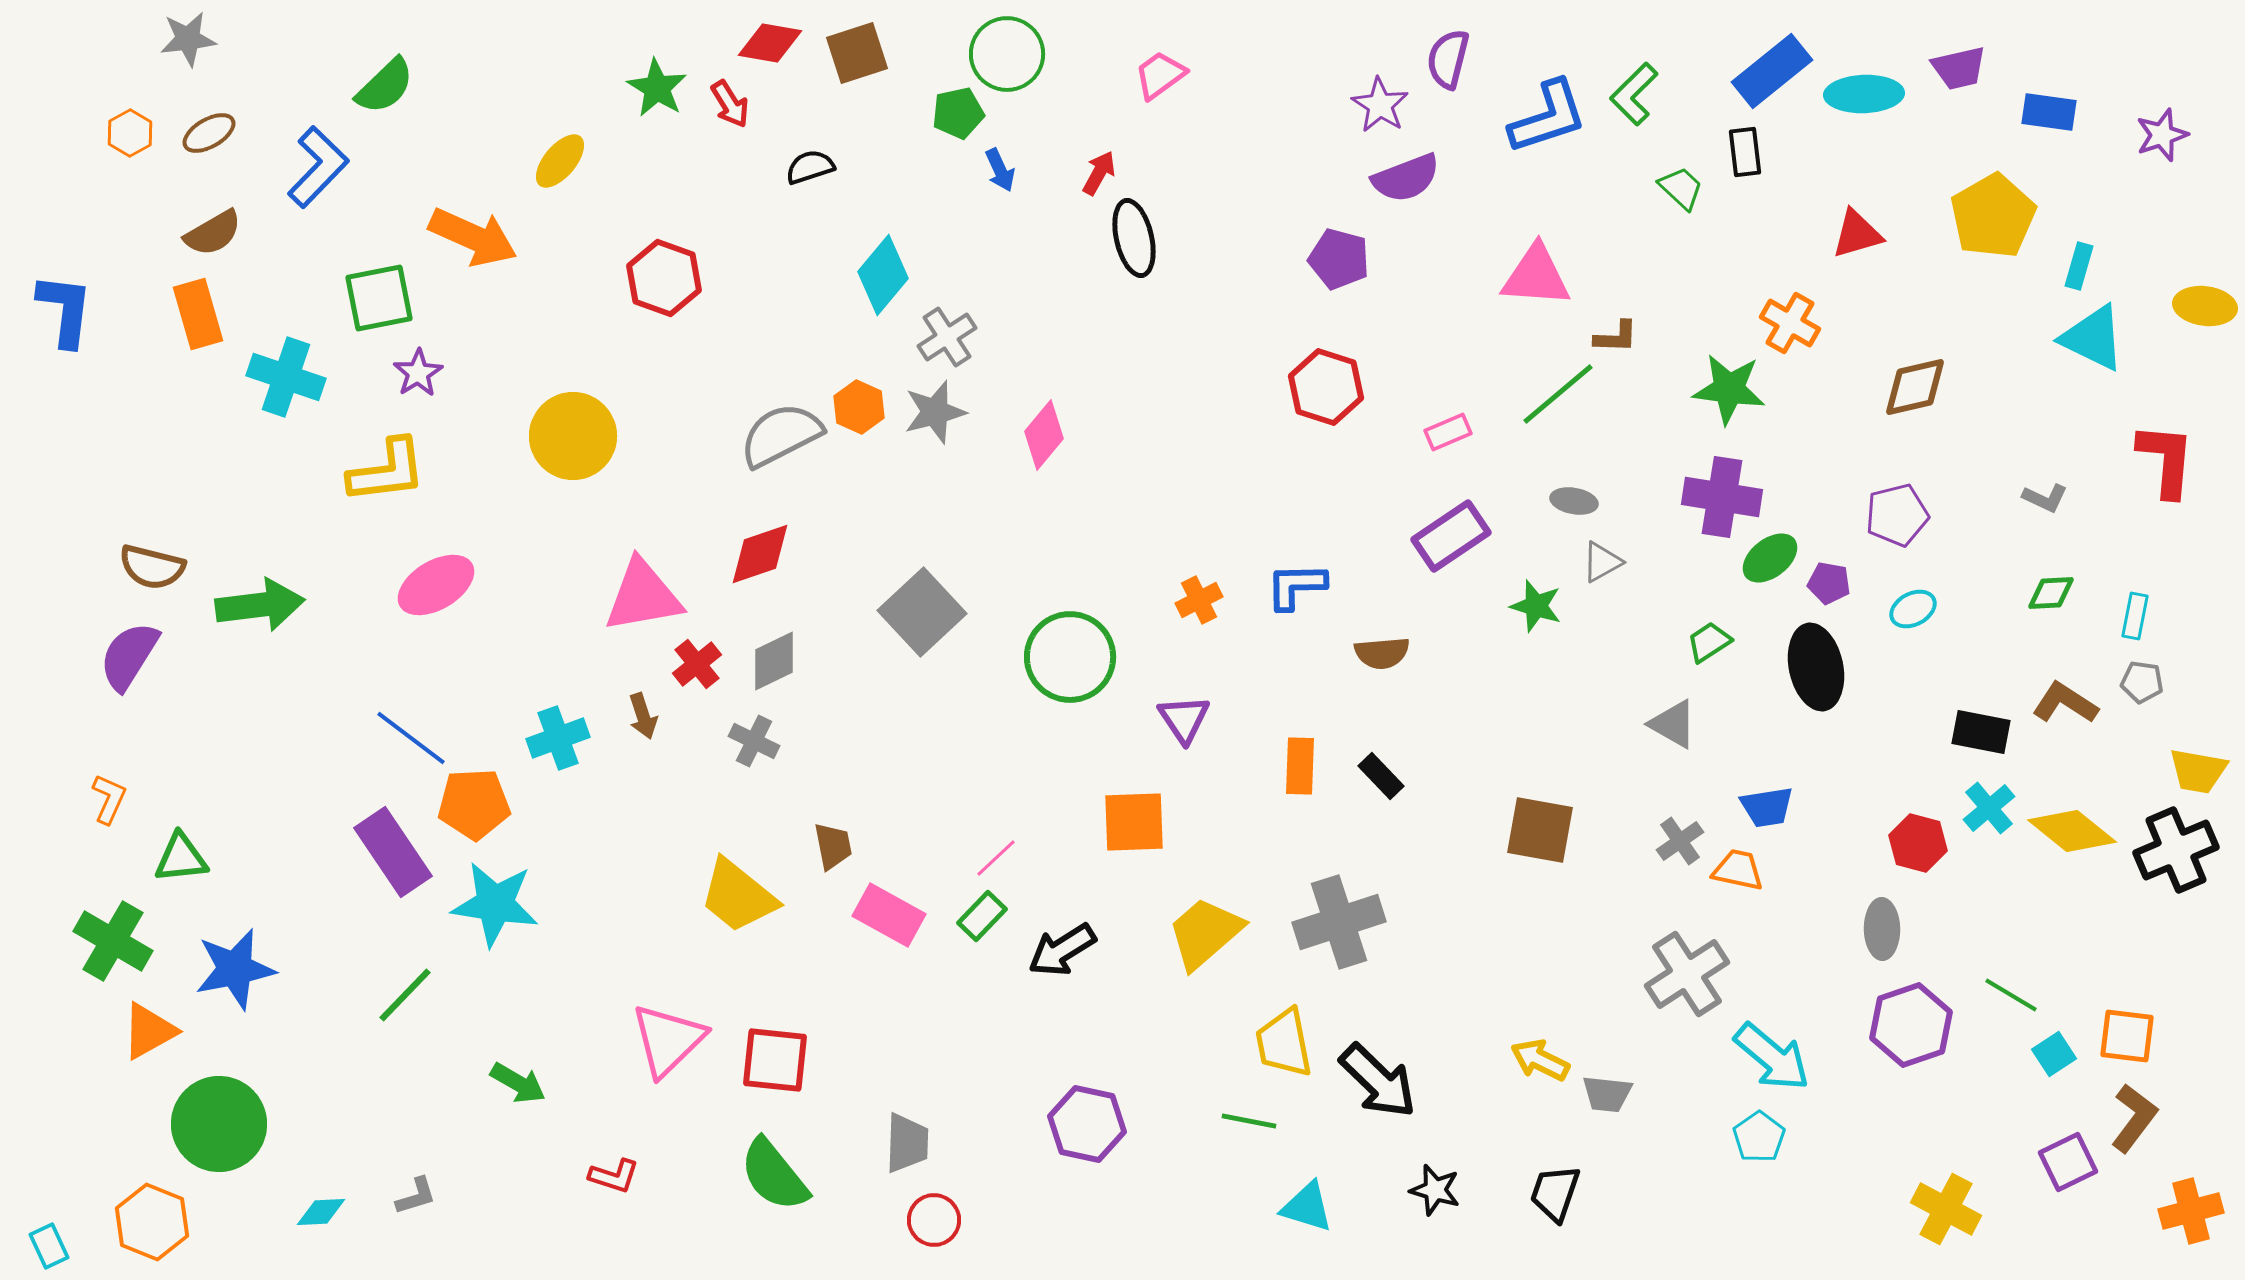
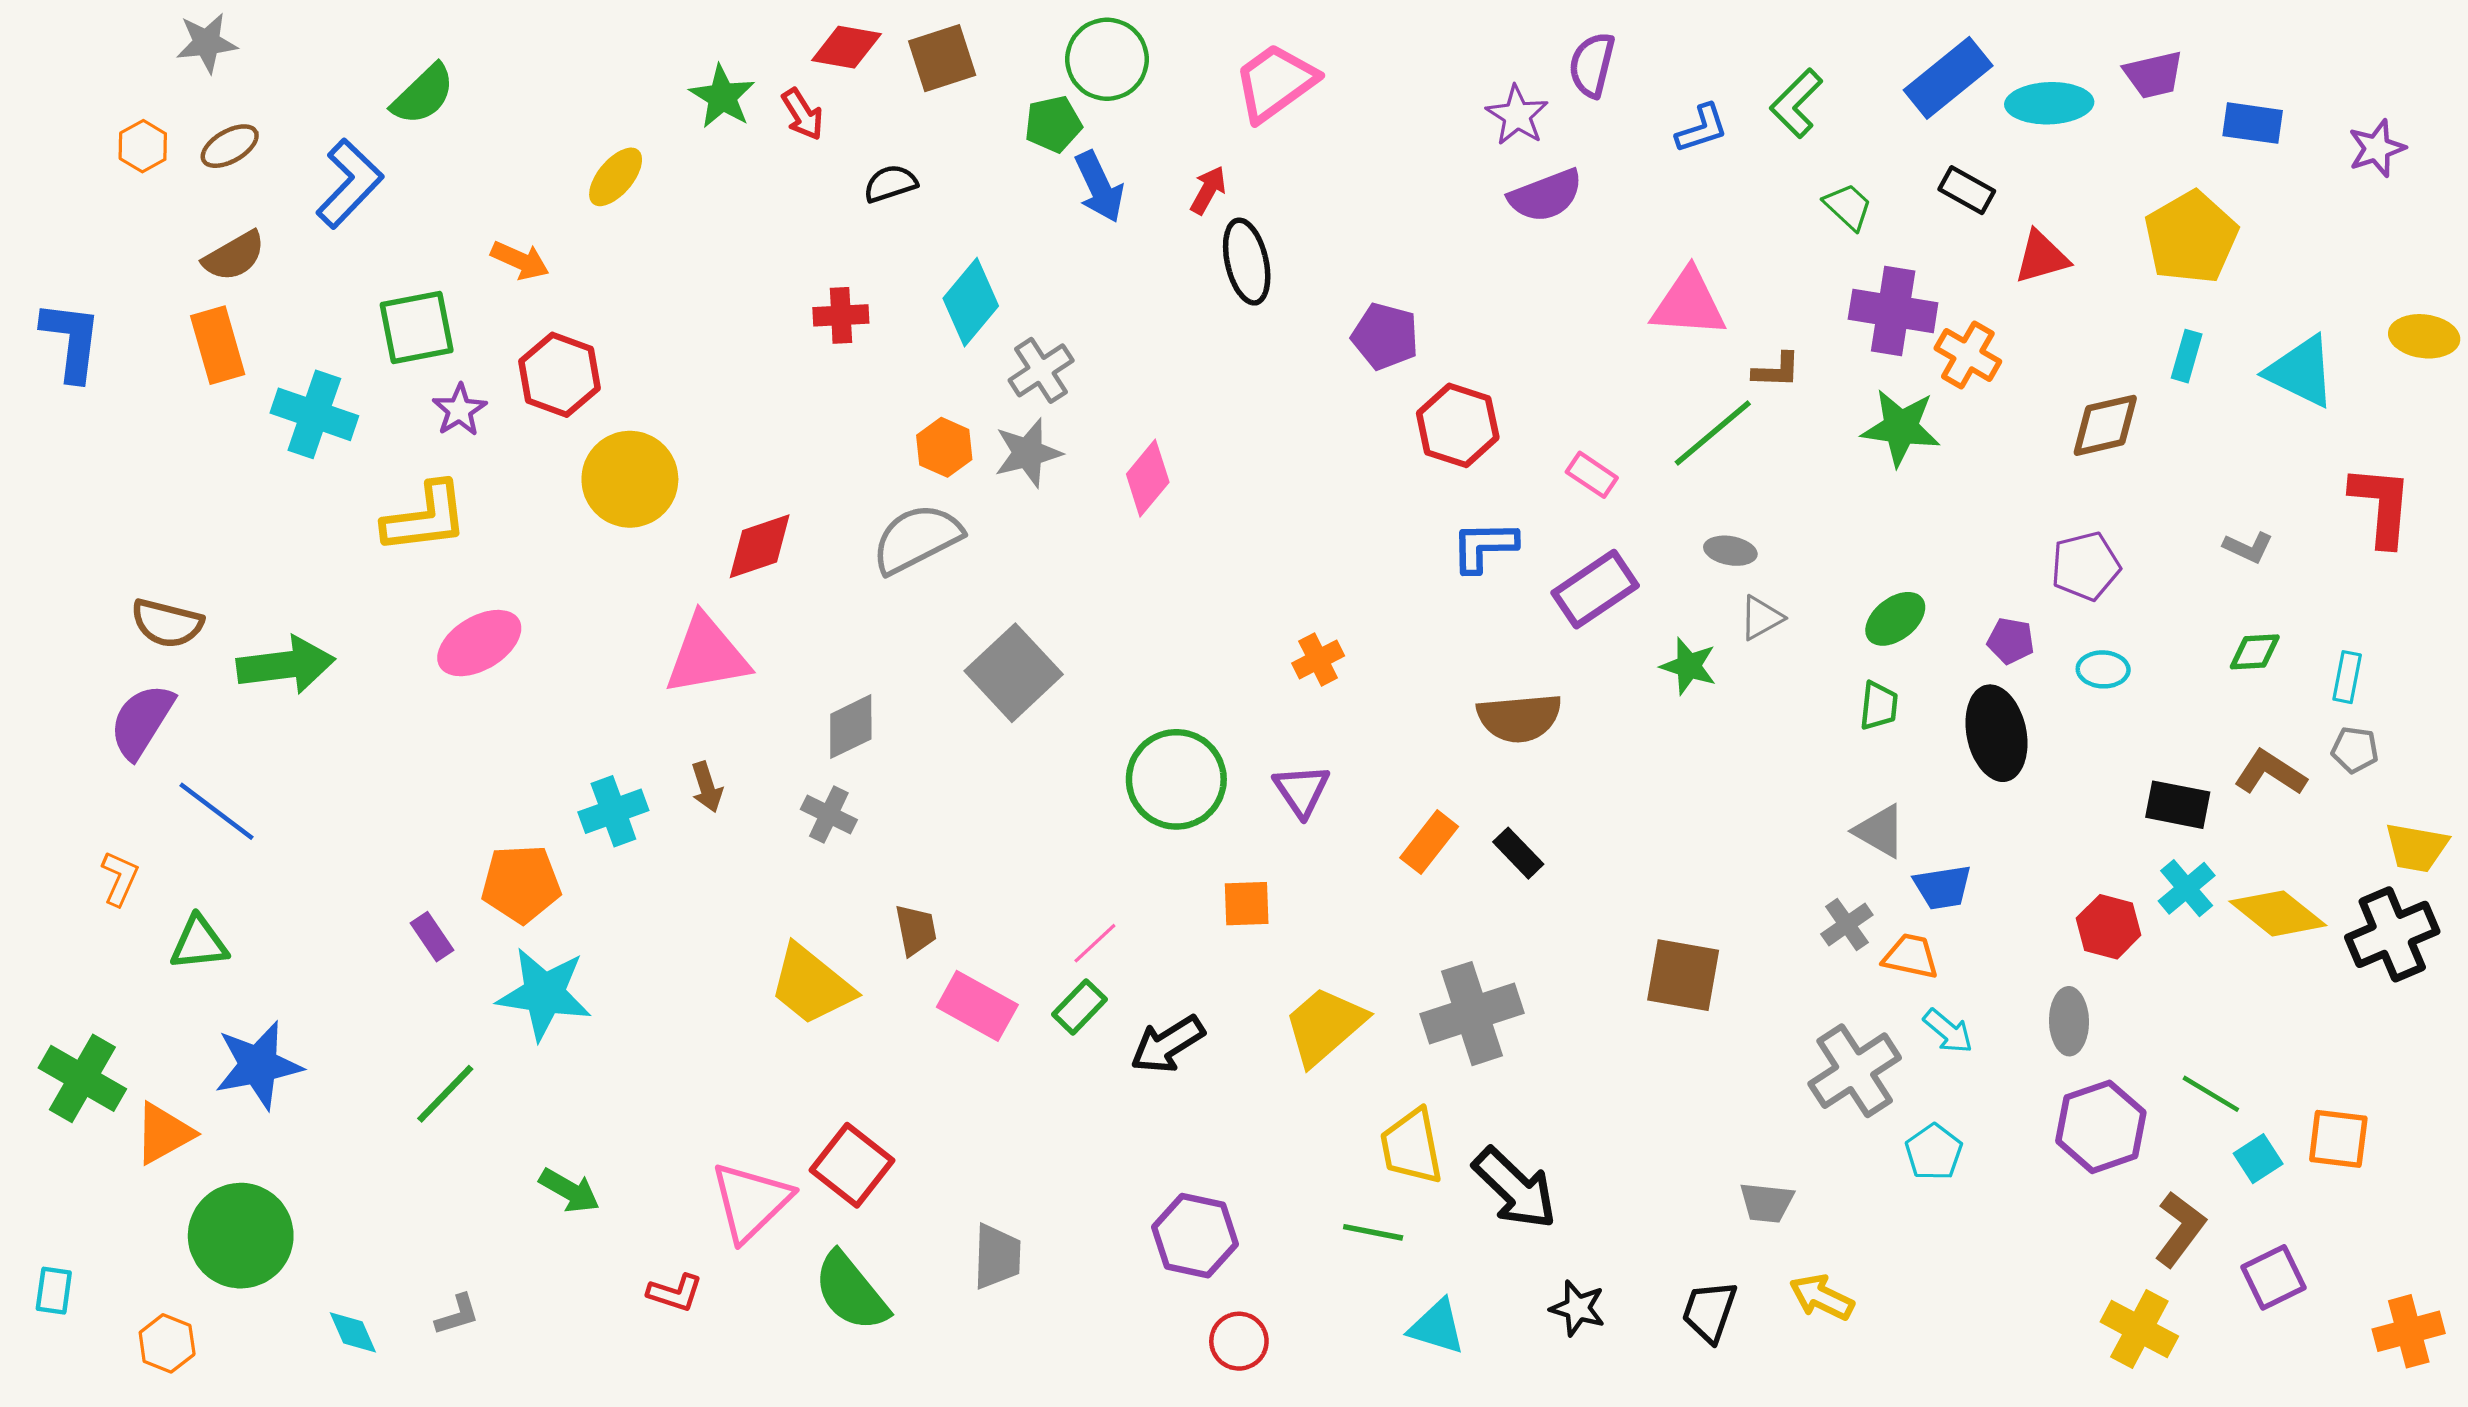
pink trapezoid: (1160, 75) -> (1275, 82), size x1.5
blue L-shape: (1548, 117) -> (1702, 129), size x0.6
black rectangle: (1745, 152) -> (1967, 190), moved, turned -54
blue arrow: (1000, 170) -> (1099, 187), size x1.5
orange arrow: (473, 237) -> (520, 260), size x0.6
purple pentagon: (1339, 259) -> (1385, 336), moved
cyan rectangle: (2079, 266) -> (2187, 356), moved
red hexagon: (664, 278) -> (560, 375), moved
pink rectangle: (1448, 432) -> (1592, 475), turned 57
gray semicircle: (781, 435) -> (917, 539), moved
purple cross: (1722, 497) -> (1893, 311), moved
red diamond: (760, 554) -> (760, 546), moved
green ellipse: (1770, 558) -> (1895, 619), moved
blue L-shape: (1296, 586) -> (1484, 546), moved
cyan ellipse: (1913, 609) -> (2103, 669), turned 30
green trapezoid: (1709, 642) -> (1879, 706), turned 129
brown semicircle: (1382, 653) -> (1519, 718), size x1.4
green circle: (1070, 657) -> (1176, 779), moved
red cross: (697, 664) -> (841, 315), moved, turned 36
gray triangle: (1673, 724) -> (1880, 831), moved
blue line: (411, 738) -> (217, 811), moved
orange rectangle: (1300, 766) -> (1429, 842), turned 36
orange square: (1134, 822) -> (1247, 904), size x0.7
brown square: (1540, 830) -> (1683, 975), moved
purple rectangle: (393, 852) -> (432, 937), size x0.5
green cross: (113, 941) -> (82, 1078), moved
pink triangle: (668, 1040) -> (751, 1202), moved
cyan arrow: (1772, 1057) -> (1948, 1031), moved, size x0.6
red square: (775, 1060) -> (852, 1165), turned 32
yellow arrow: (1540, 1060) -> (1822, 1297), moved
brown L-shape: (2134, 1118) -> (2180, 1229), moved
cyan pentagon: (1759, 1137) -> (1934, 1152), moved
cyan diamond: (321, 1212) -> (353, 1332), turned 69
red circle: (934, 1220) -> (1239, 1341), moved
orange hexagon: (152, 1222) -> (167, 1343), size x0.7
cyan rectangle: (49, 1246) -> (54, 1291), moved, turned 33

